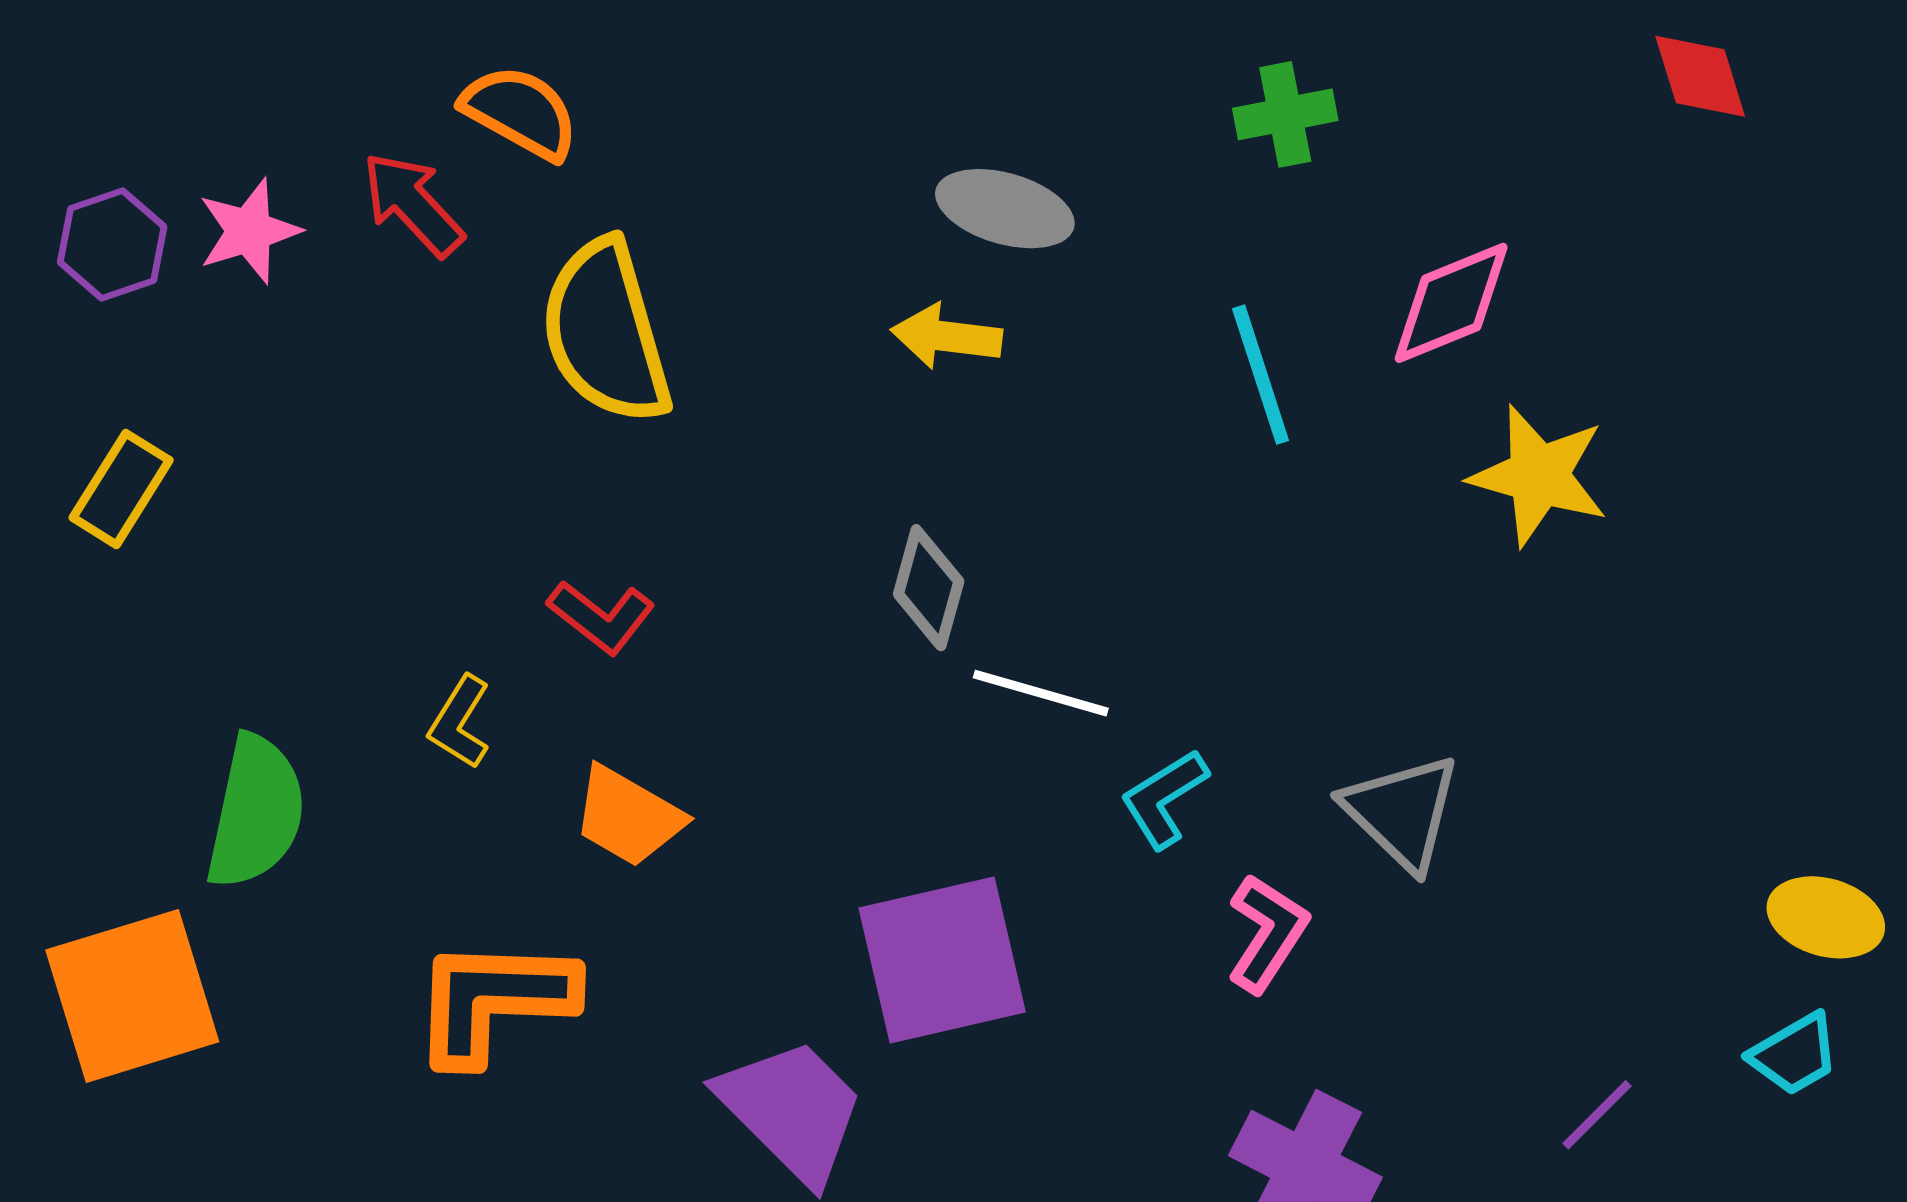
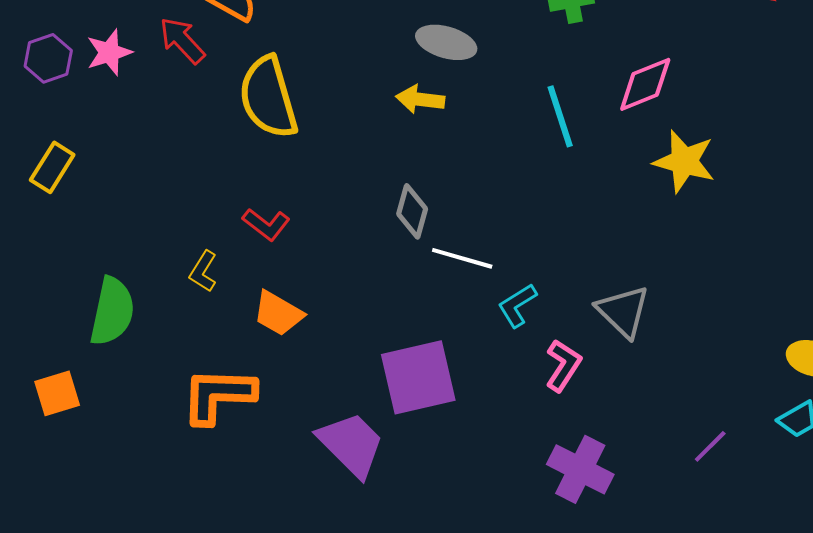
orange square: (132, 996) -> (57, 393), size x0.6

